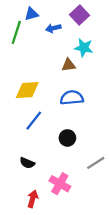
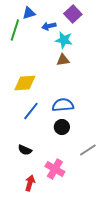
cyan star: (84, 48) -> (64, 40), moved
blue semicircle: (72, 98) -> (63, 105), moved

